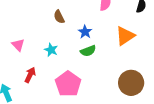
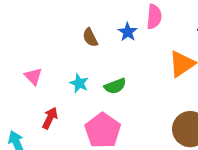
blue star: (85, 32) -> (128, 32), moved
green semicircle: (88, 51) -> (115, 86), moved

